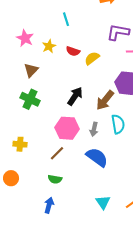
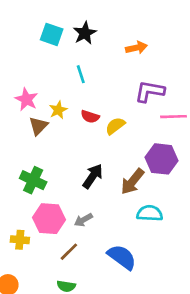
brown triangle: (31, 70) -> (38, 126), moved
cyan semicircle: (118, 124) -> (150, 213), turned -78
pink hexagon: (67, 128) -> (49, 219), moved
gray arrow: (94, 129) -> (83, 220), moved, turned 48

